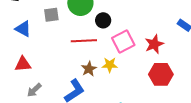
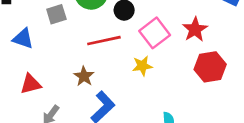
brown star: (89, 69) -> (84, 76), moved

